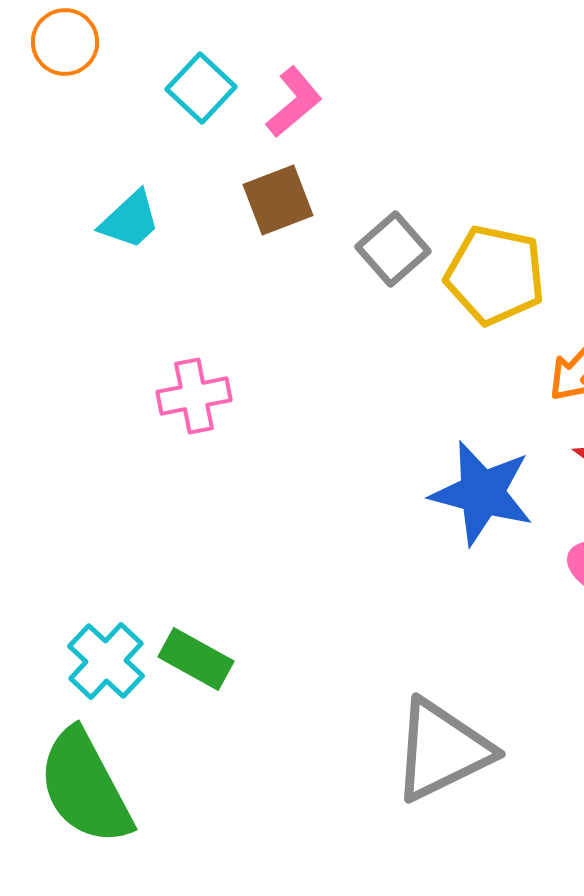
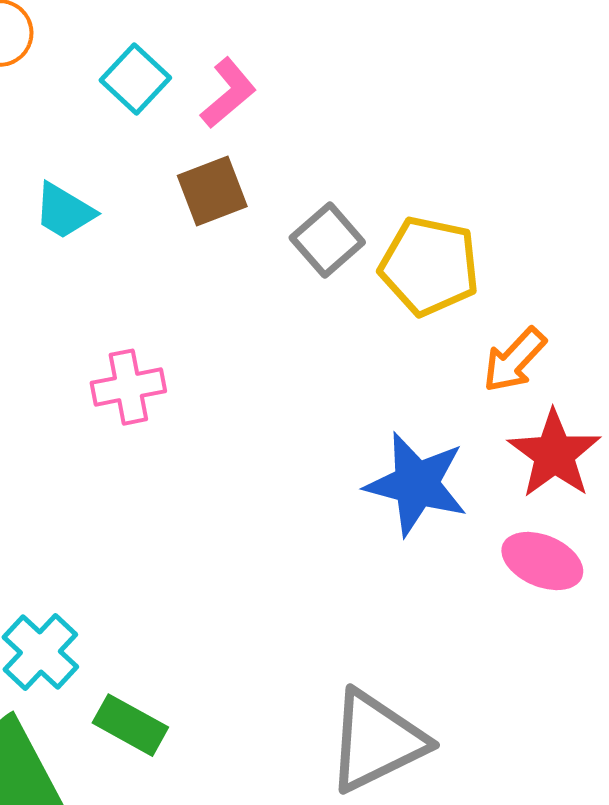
cyan trapezoid: (130, 220) -> (64, 211), turned 74
green rectangle: (196, 659) -> (130, 725), moved

